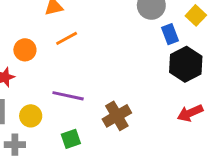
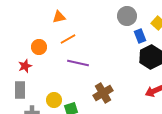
purple line: (68, 96) -> (78, 63), moved
yellow circle: (31, 116) -> (54, 100), moved

